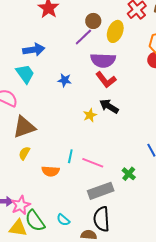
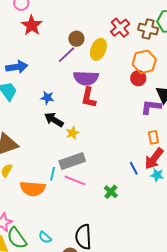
red L-shape: (106, 80) -> (89, 98), turned 50
black arrow: (109, 106) -> (54, 120), moved
orange semicircle: (51, 171) -> (33, 189), size x1.4
gray rectangle: (101, 191) -> (72, 161), moved

